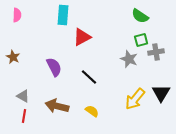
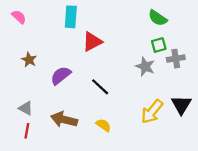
pink semicircle: (17, 15) -> (19, 17), turned -48
brown star: (13, 57) -> (29, 60), moved
purple semicircle: (54, 67) -> (61, 76), turned -102

